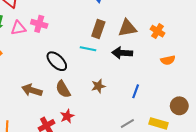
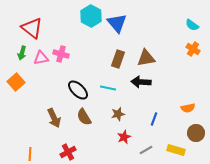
orange cross: (157, 31) -> (193, 49), moved
cyan line: (88, 49) -> (108, 88), moved
orange semicircle: (168, 60) -> (188, 108), moved
brown arrow: (32, 90) -> (54, 118), turned -132
red star: (67, 116) -> (124, 137), moved

